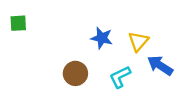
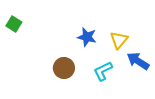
green square: (18, 23) -> (14, 24), turned 35

